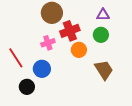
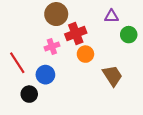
green circle: (101, 35) -> (129, 35), moved

